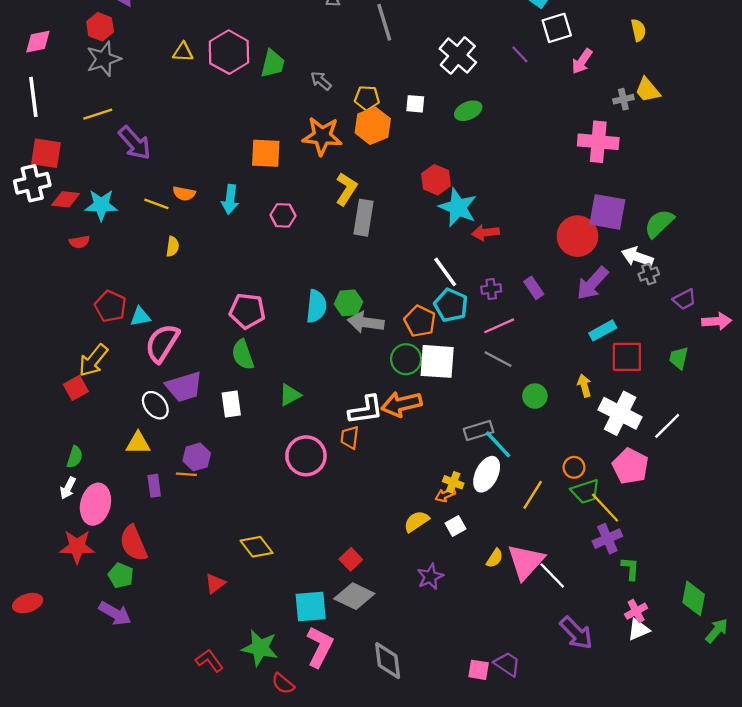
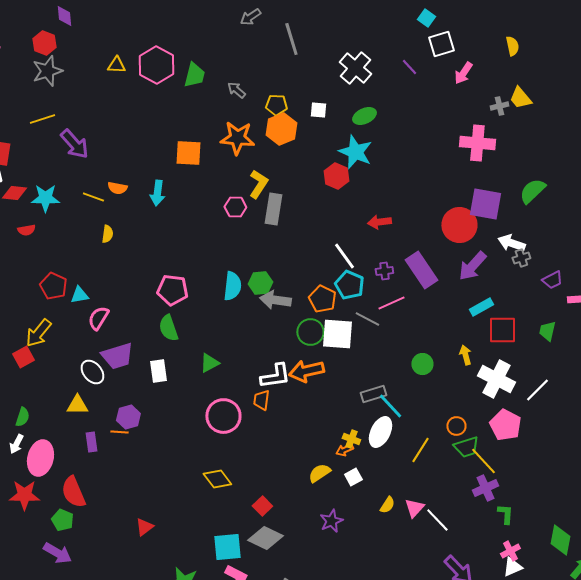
cyan star: (458, 207) -> (355, 152), moved
pink hexagon: (283, 215) -> (235, 207), moved
green semicircle: (659, 223) -> (532, 191), moved
purple rectangle: (534, 288) -> (421, 270), size x1.8
pink semicircle: (162, 343) -> (98, 318), size x0.7
gray line: (498, 359) -> (367, 319), moved
yellow diamond: (257, 547) -> (217, 479), moved
pink triangle: (526, 562) -> (414, 508), size x0.6

